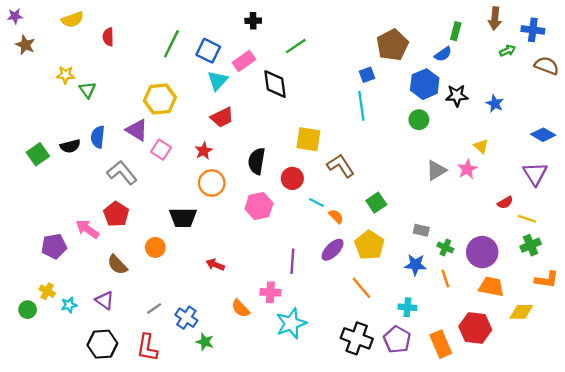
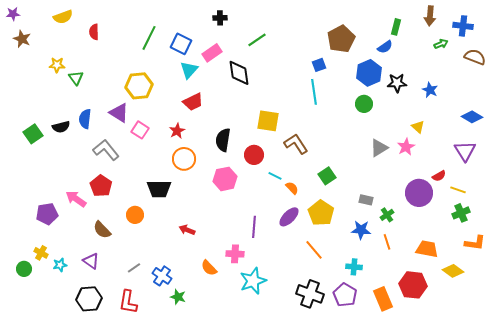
green cross: (445, 247) -> (387, 215), turned 32
purple circle: (482, 252) -> (419, 193), moved
yellow diamond: (521, 312) -> (453, 271), turned 35

